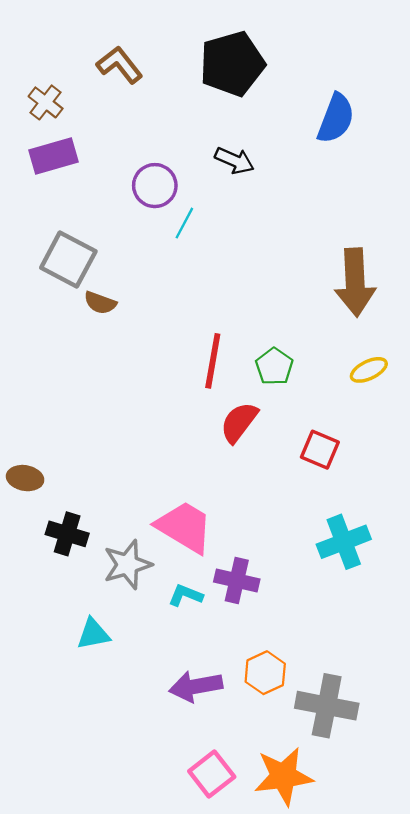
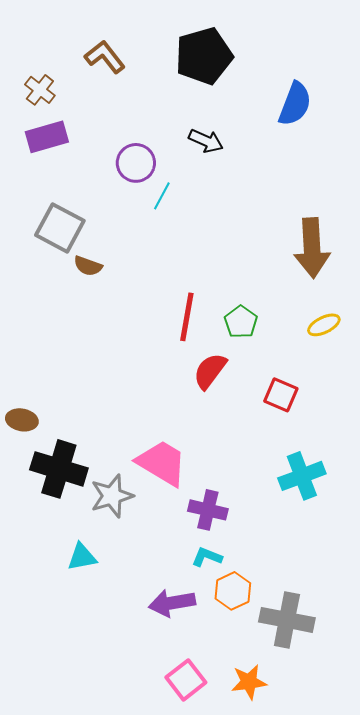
black cross: (67, 534) -> (59, 469), size x1.5
cyan L-shape: (186, 595) -> (207, 557), moved
orange star: (283, 776) -> (249, 682), size x0.7

